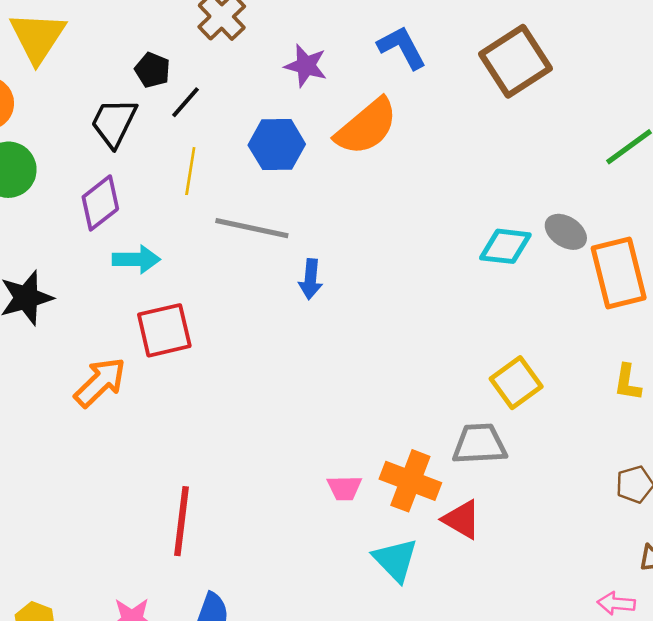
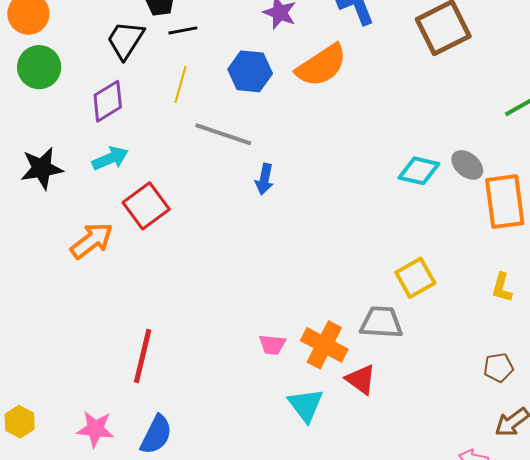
black line: (185, 102) -> (183, 30), turned 32
cyan arrow: (136, 259) -> (110, 158), moved, turned -30
red square: (164, 330) -> (146, 206), turned -30

